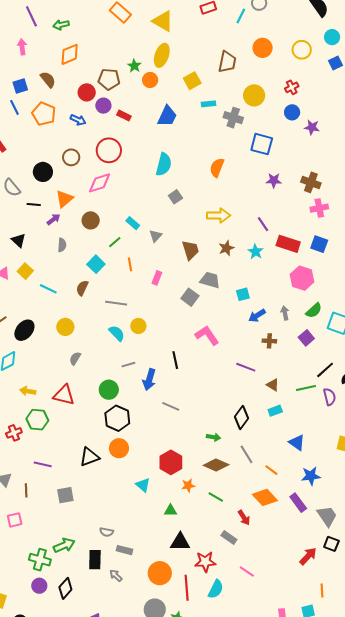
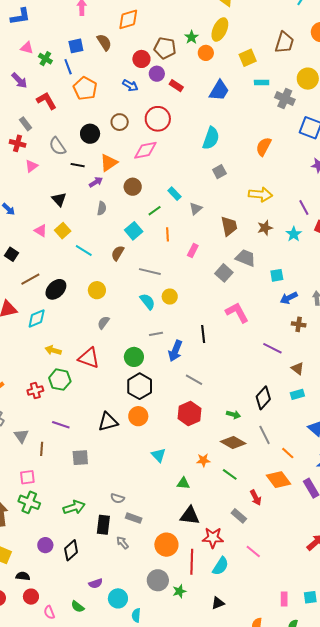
orange pentagon: (44, 114) -> (85, 88), moved
red hexagon: (171, 462) -> (189, 414), moved
green cross: (40, 560) -> (29, 502), moved

